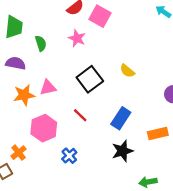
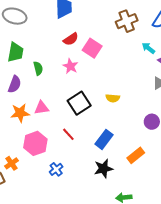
purple semicircle: (16, 63) -> (15, 84), turned 96
yellow semicircle: (127, 71) -> (113, 98), turned -40
orange rectangle: (158, 134) -> (136, 155), turned -30

